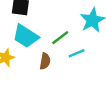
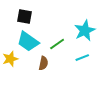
cyan line: (77, 53) -> (82, 58), moved

